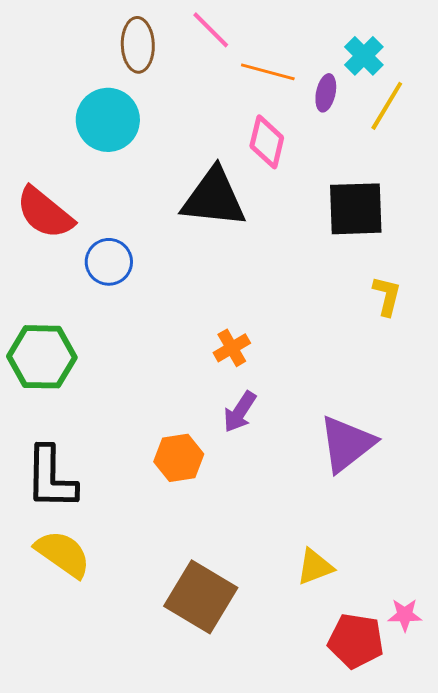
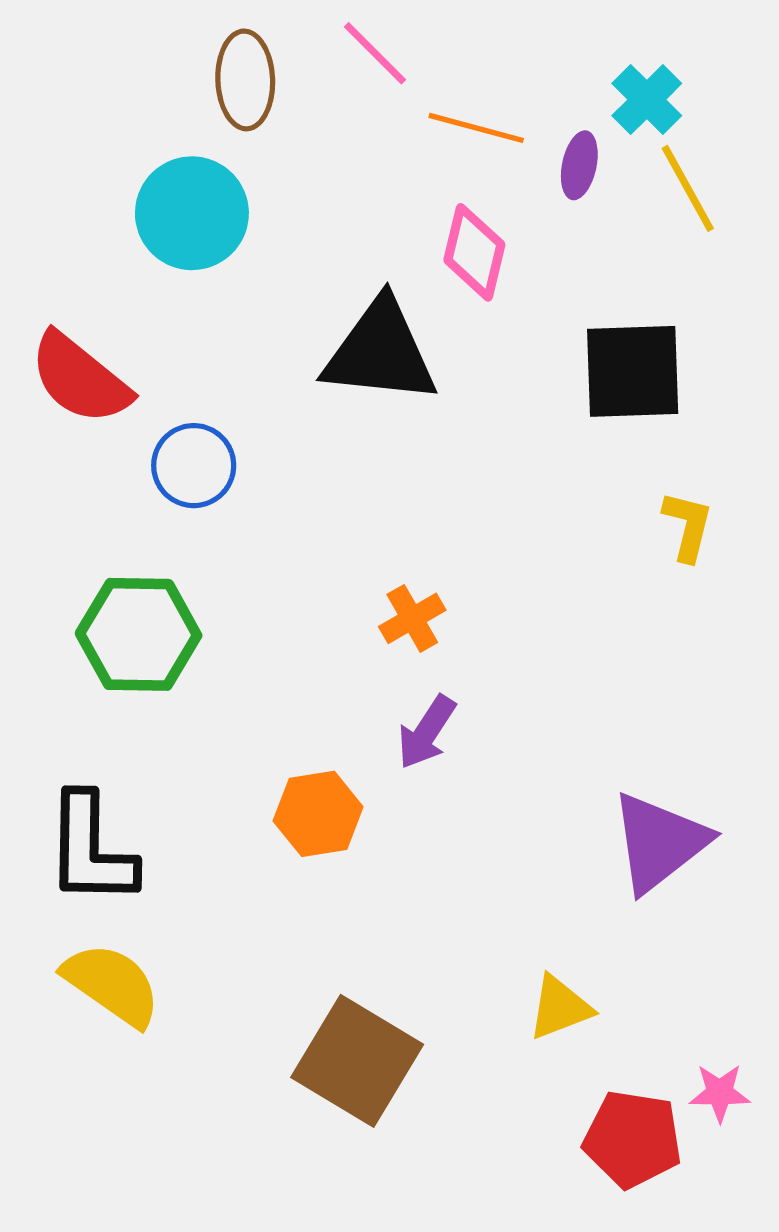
yellow line: (387, 106) -> (688, 188), turned -60
green hexagon: (42, 357) -> (139, 634), moved
purple triangle: (347, 444) -> (659, 842), moved

